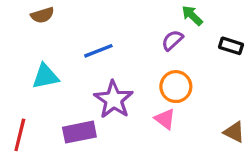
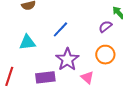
blue line: (98, 51) -> (60, 29), turned -30
pink triangle: (165, 119) -> (87, 78), moved

